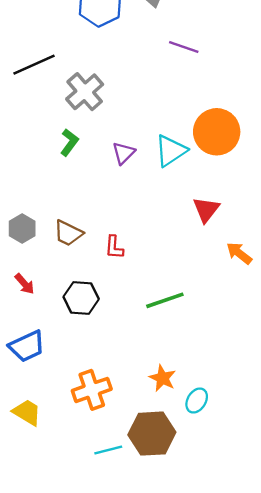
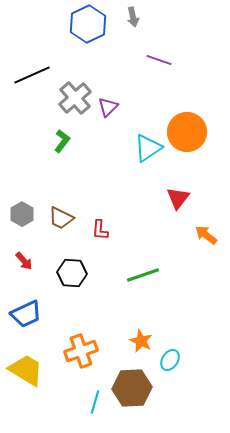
purple triangle: (124, 153) -> (108, 107), moved
yellow trapezoid: (27, 412) -> (26, 370), size x1.4
cyan line: (108, 450) -> (95, 402), turned -60

